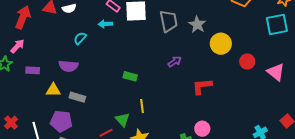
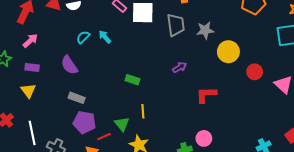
cyan arrow: (105, 24) -> (105, 37), moved, turned 48
gray star: (197, 24) -> (205, 30), turned 30
pink arrow: (18, 46) -> (30, 41), moved
purple semicircle: (68, 66) -> (69, 65), turned 48
yellow triangle: (53, 90) -> (28, 91), moved, turned 49
purple pentagon: (61, 121) -> (84, 122), moved

